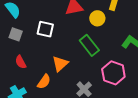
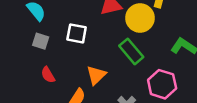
yellow circle: (97, 18) -> (140, 18), size x1.5

